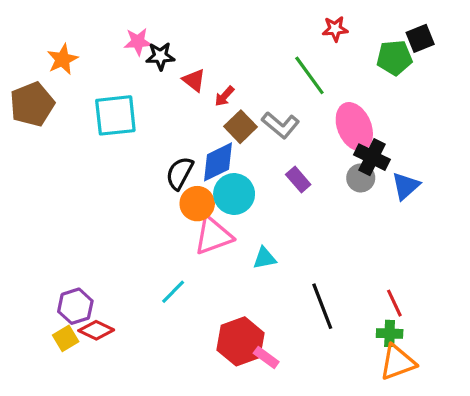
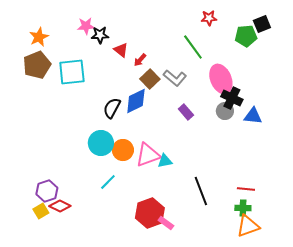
brown pentagon: (32, 104) -> (37, 65), moved
blue triangle: (406, 186) -> (253, 116), turned 48
cyan circle: (234, 194) -> (101, 143), moved
orange circle: (197, 204) -> (123, 150), moved
pink triangle: (213, 236) -> (148, 155), moved
red line: (394, 303) -> (246, 189), turned -60

